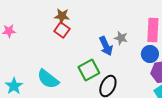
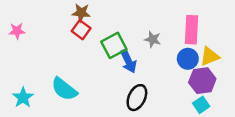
blue arrow: (106, 46) -> (128, 61), moved
green square: (89, 70) -> (114, 45), moved

